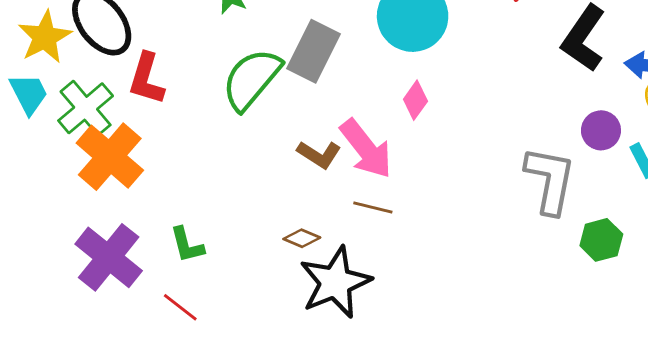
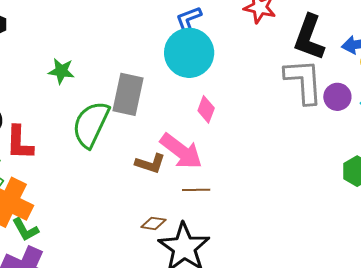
gray L-shape: (550, 180) -> (304, 81), moved
green L-shape: (187, 245) -> (25, 230), moved

